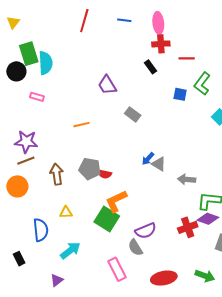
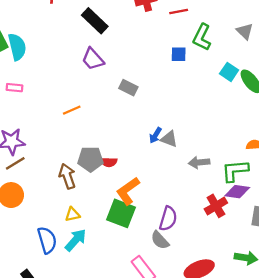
black rectangle: (151, 67) -> (95, 21), moved, size x1.6
brown arrow: (57, 174) -> (67, 176), moved
gray arrow: (187, 179) -> (199, 162), moved
purple semicircle: (146, 231) -> (168, 219), turned -40
cyan arrow: (70, 250) -> (76, 240), moved

